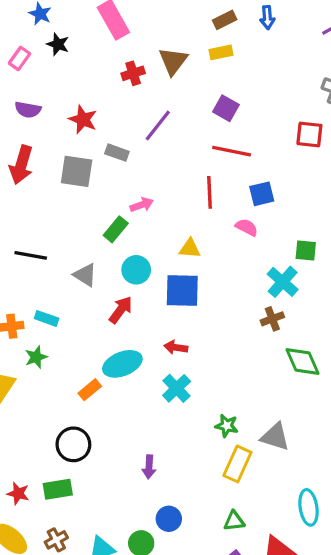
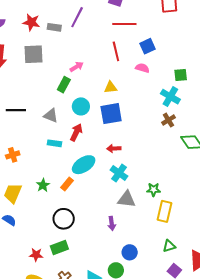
gray rectangle: (117, 153) -> (54, 27), moved
cyan rectangle: (47, 318) -> (55, 143), moved
green star: (36, 357) -> (43, 185), moved
gray triangle: (275, 437) -> (127, 199), moved

